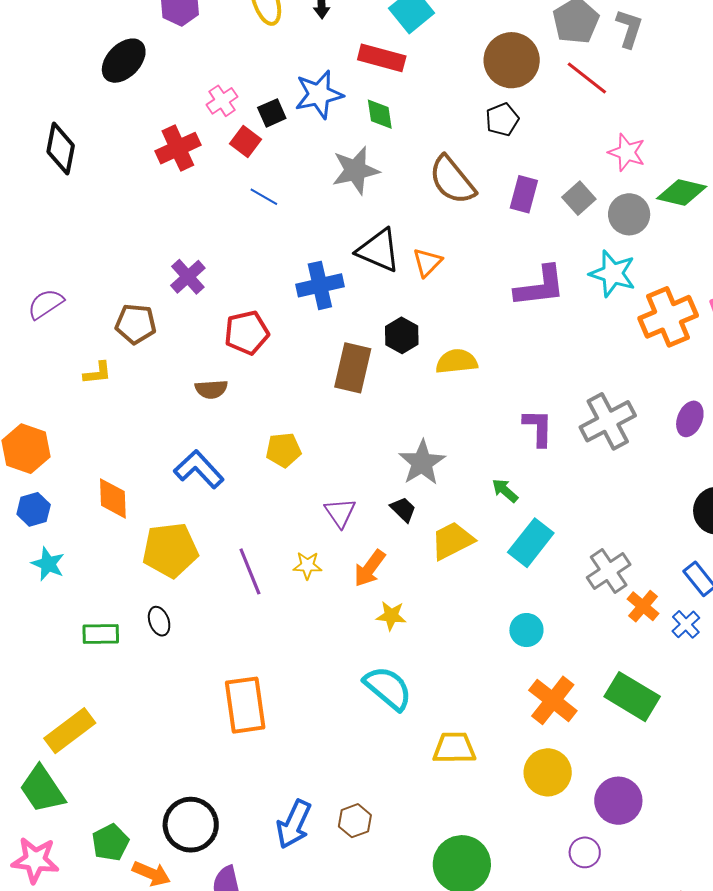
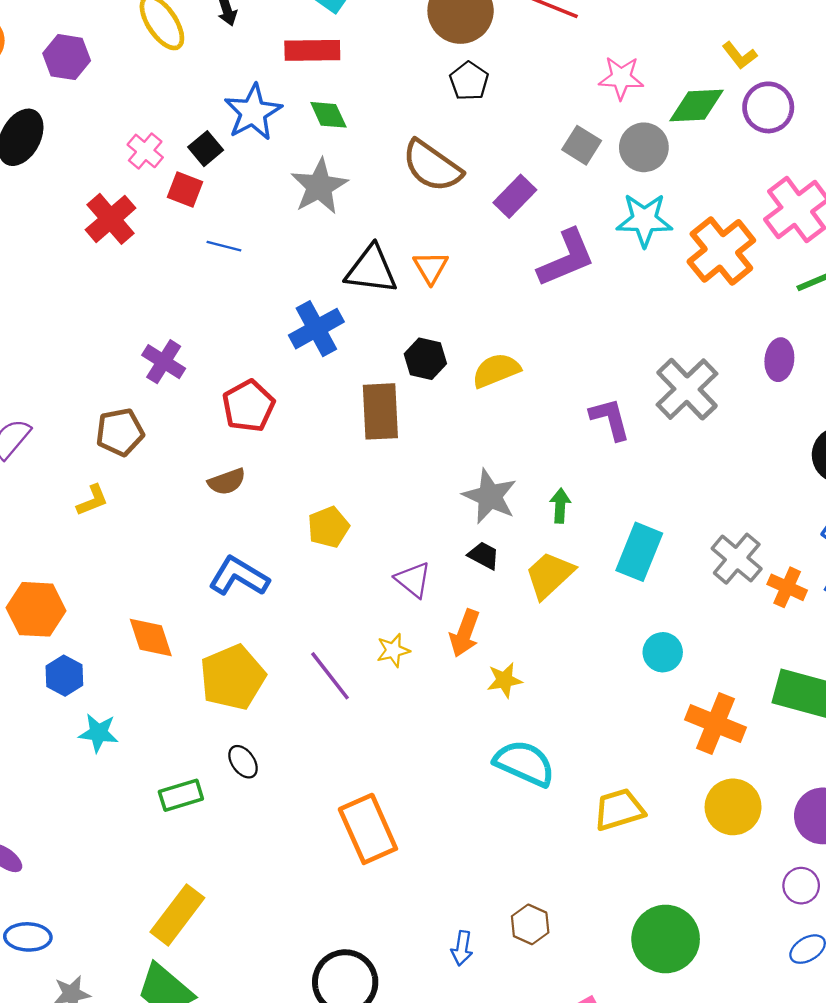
purple rectangle: (524, 194) -> (515, 196), moved, turned 45
green arrow: (505, 491) -> (560, 506), moved, turned 68
blue arrow: (294, 824) -> (462, 948), size x0.6

